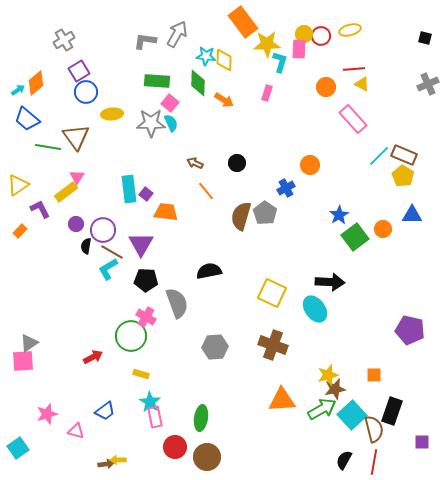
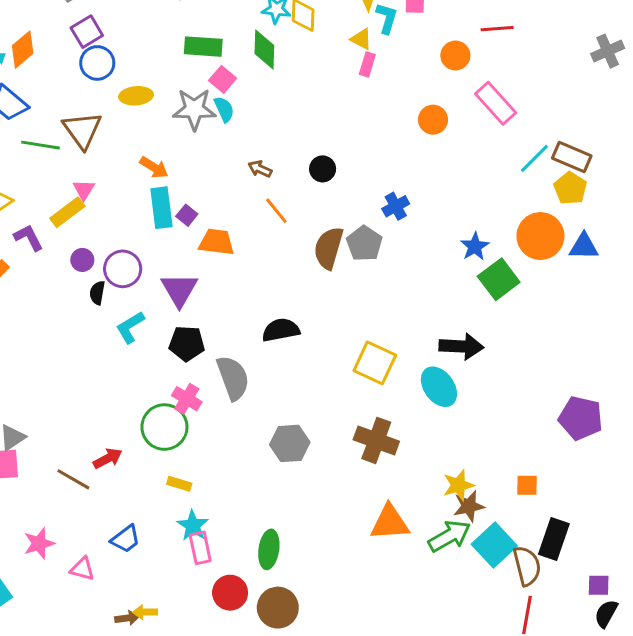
yellow triangle: (362, 84) -> (361, 39), moved
orange arrow: (224, 100) -> (154, 167), moved
orange circle: (310, 165) -> (433, 120), moved
orange circle: (383, 229) -> (540, 236), moved, size x1.8
brown line: (112, 252) -> (73, 479), moved
black semicircle: (344, 460) -> (606, 614), moved

